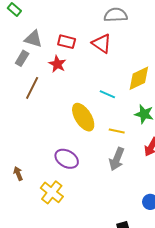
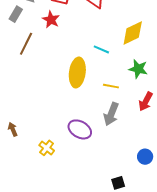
yellow ellipse: (83, 117) -> (77, 73), turned 40
purple ellipse: (67, 159) -> (80, 129), moved
yellow cross: (52, 192) -> (47, 148), size x0.7

